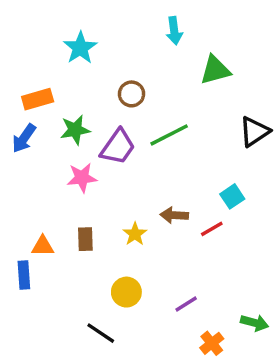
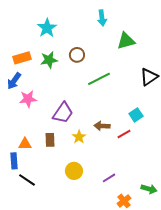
green star: (75, 130) -> (49, 60), moved
purple trapezoid: (118, 147) -> (63, 113), moved
pink star: (82, 178) -> (28, 99), moved
black line: (101, 333) -> (27, 180), moved

